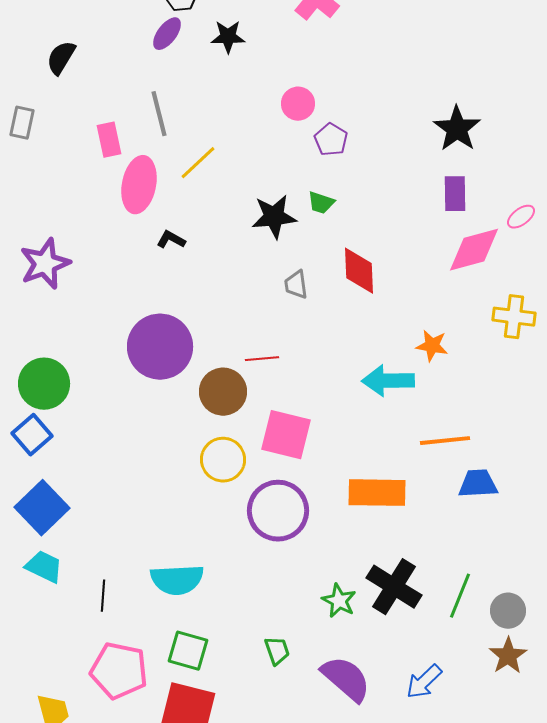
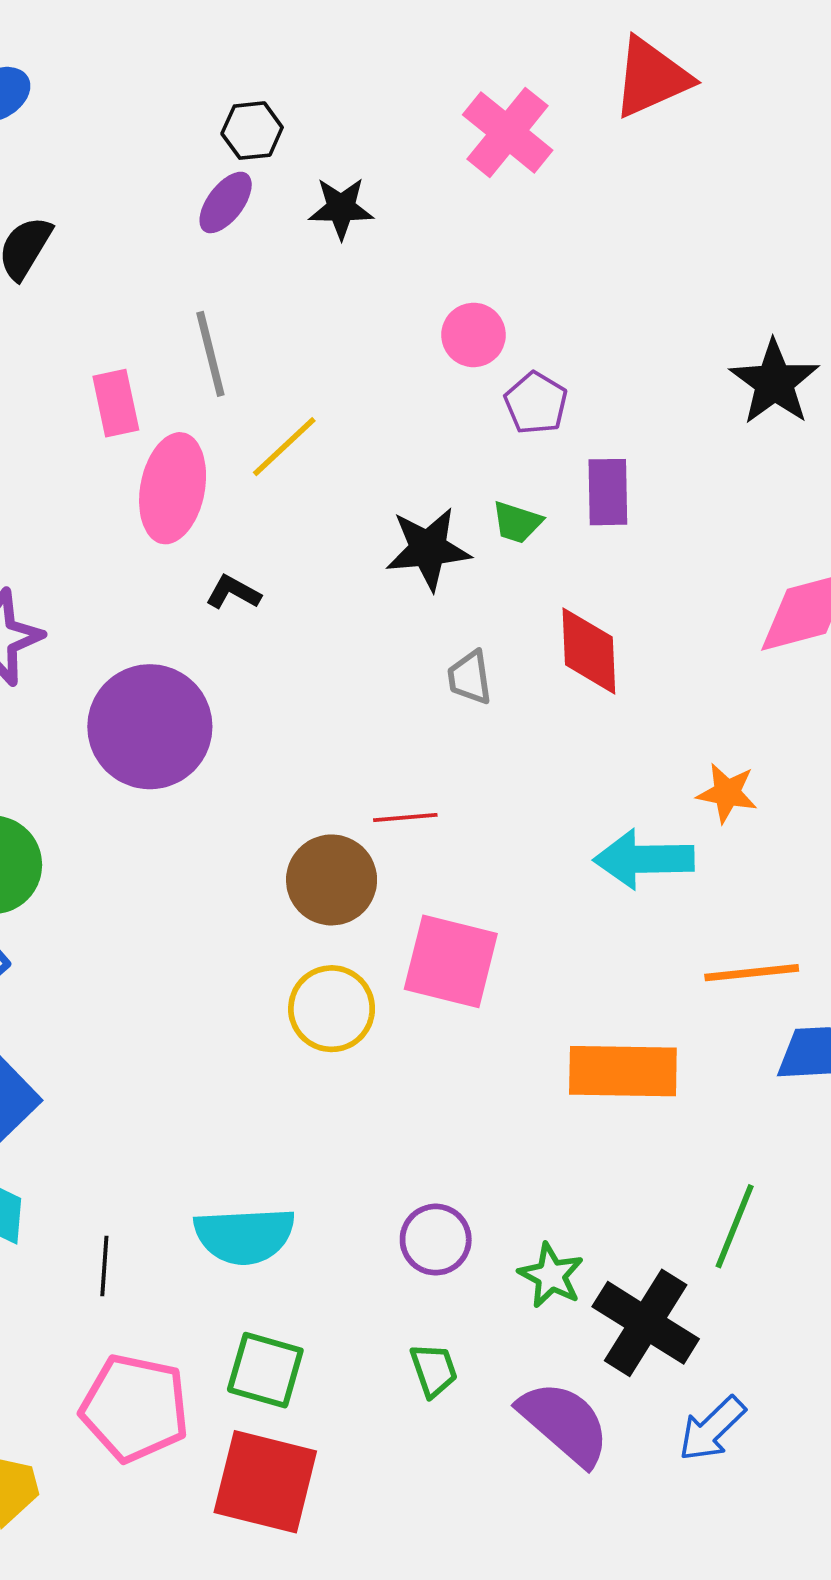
purple rectangle: (455, 194) -> (608, 492), moved
purple circle: (160, 347) -> (150, 727), moved
purple circle: (278, 511) -> (436, 1240), moved, size x0.6
black cross: (394, 587) -> (646, 1323), moved
green line: (460, 596) -> (735, 1226), moved

